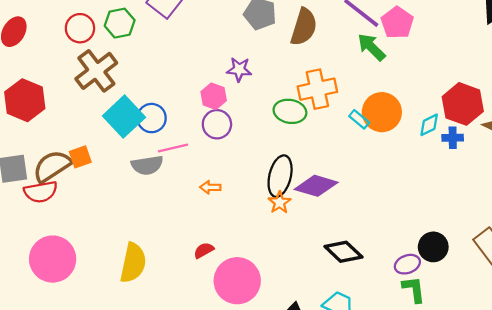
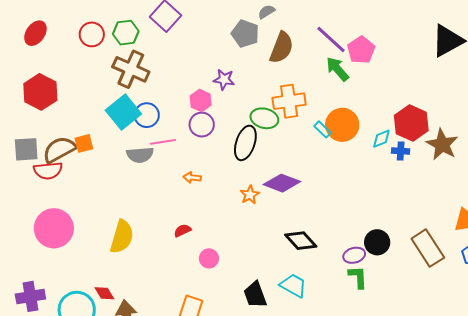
brown cross: (96, 71) -> (131, 69), moved, turned -33
black ellipse: (280, 176) -> (245, 143), moved
pink circle: (237, 281) -> (209, 258), size x0.5

